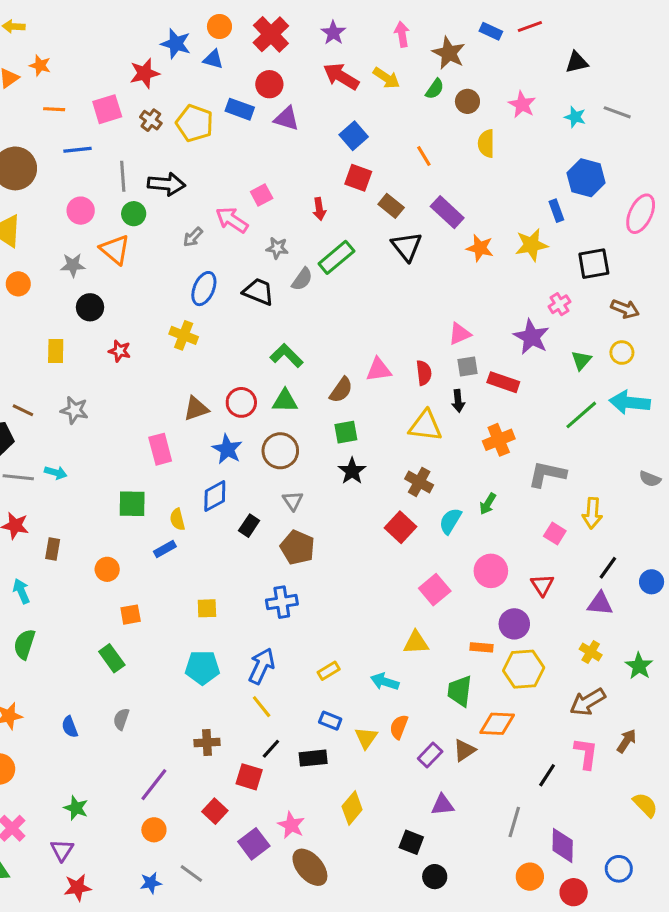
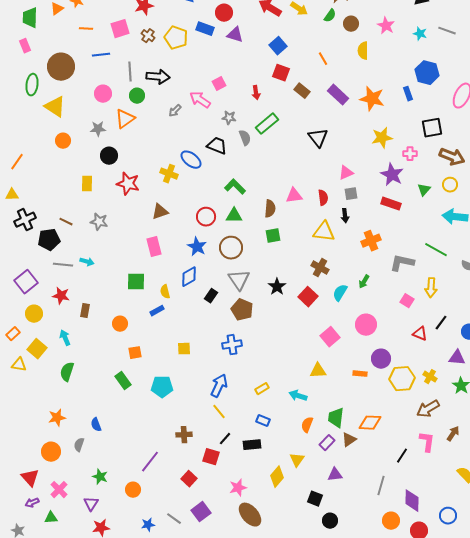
yellow star: (531, 245) -> (382, 138), moved
black triangle: (407, 246) -> (318, 138), moved
orange star: (480, 248) -> (372, 99), moved, size x1.4
orange triangle: (115, 250) -> (125, 119), turned 45
gray semicircle: (302, 279) -> (245, 138), turned -56
blue ellipse: (204, 289) -> (191, 160), moved, turned -75
pink cross: (560, 304) -> (410, 154), turned 32
brown arrow: (625, 309) -> (452, 157), size x1.4
red star: (120, 351) -> (128, 184), size x1.6
red rectangle: (503, 382) -> (391, 204), moved
brown semicircle: (341, 390) -> (270, 209), turned -30
brown triangle: (196, 409) -> (160, 212), moved
green line: (581, 415) -> (436, 250), moved, turned 70
black star: (352, 471) -> (277, 287), moved
gray triangle: (293, 501) -> (239, 280), size x1.6
red triangle: (542, 585) -> (420, 334), moved, turned -35
purple triangle: (600, 604) -> (457, 358), moved
cyan pentagon: (202, 668) -> (162, 387), moved
yellow hexagon: (524, 669) -> (402, 379), moved
green trapezoid: (460, 691) -> (336, 418), moved
gray semicircle: (121, 719) -> (79, 445), moved
yellow triangle: (366, 738) -> (297, 460), moved
pink star: (291, 825) -> (238, 488), turned 30
orange circle: (154, 830) -> (133, 490), moved
purple square: (254, 844) -> (201, 512), moved

